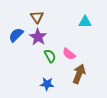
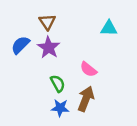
green semicircle: (50, 56) -> (58, 83), moved
brown arrow: (79, 74) -> (86, 99), moved

